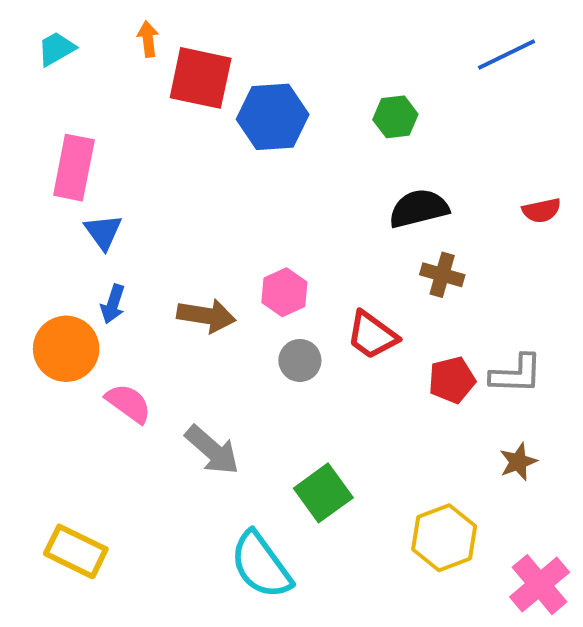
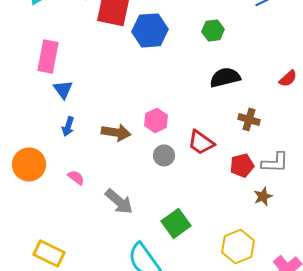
red semicircle: (542, 210) -> (288, 78), turned -30
brown cross: (442, 275) -> (249, 119), moved
orange circle: (66, 349) -> (29, 164), moved
pink semicircle: (128, 403) -> (76, 177), size x0.7
brown star: (518, 462) -> (263, 196), moved

